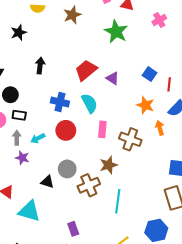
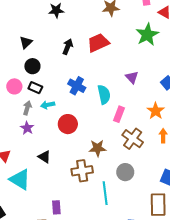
red trapezoid: (86, 70) -> (98, 43), moved
pink rectangle: (102, 129) -> (119, 114), moved
red circle: (66, 130) -> (68, 124), moved
cyan arrow: (38, 138) -> (48, 105), moved
brown star: (108, 165) -> (98, 148), moved
gray circle: (67, 169) -> (125, 172), moved
cyan line: (118, 201) -> (105, 193), turned -30

